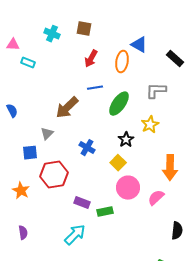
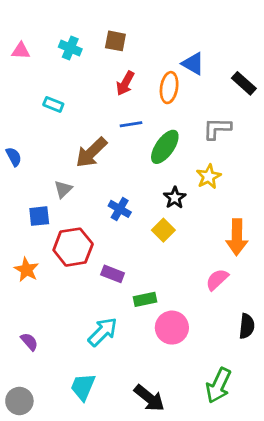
pink triangle: (13, 45) -> (21, 51), moved
cyan rectangle: (28, 63) -> (53, 104), moved
pink circle: (128, 188) -> (172, 328), moved
purple rectangle: (82, 203) -> (113, 274), moved
purple semicircle: (23, 233) -> (29, 342), moved, turned -32

